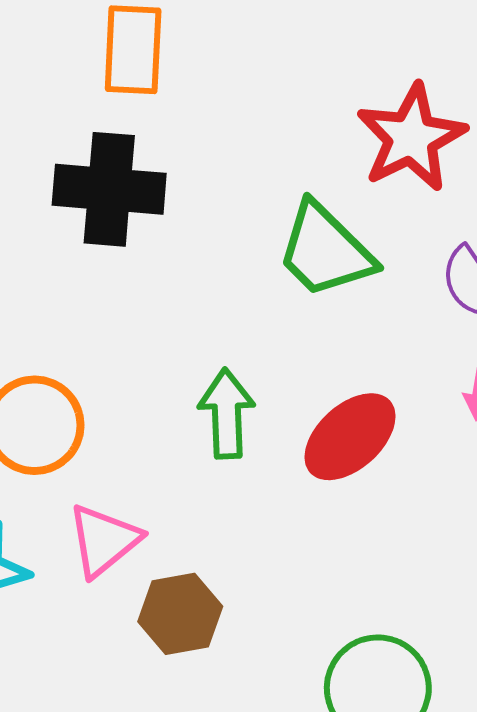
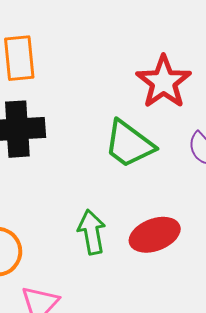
red ellipse: (350, 437) -> (155, 235), turned 30

